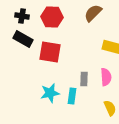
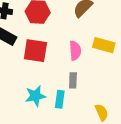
pink semicircle: (106, 77) -> (75, 51), moved

